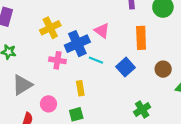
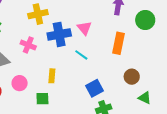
pink cross: (57, 60) -> (28, 45), moved
cyan line: (96, 60) -> (81, 55), moved
blue square: (125, 67) -> (95, 88), moved

